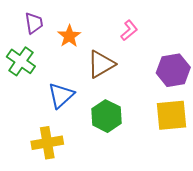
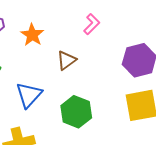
brown triangle: (101, 64) -> (66, 60), size x0.7

